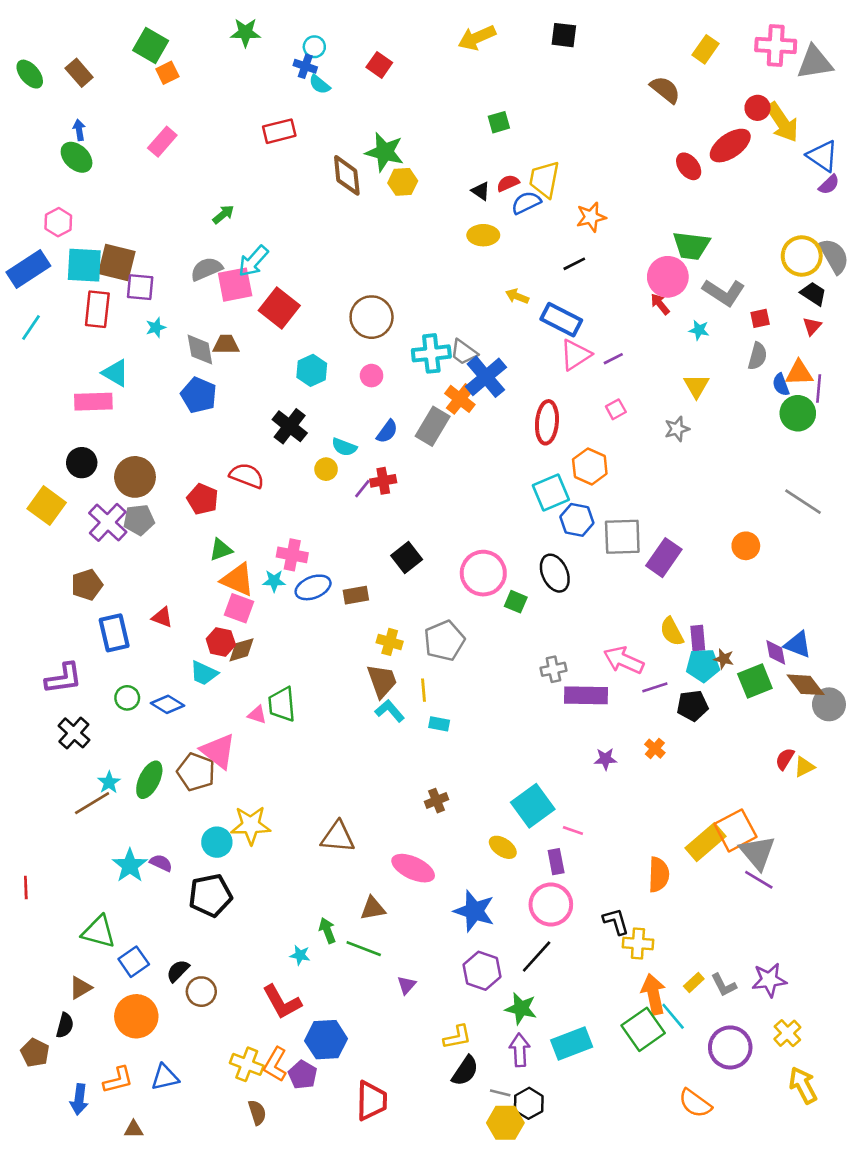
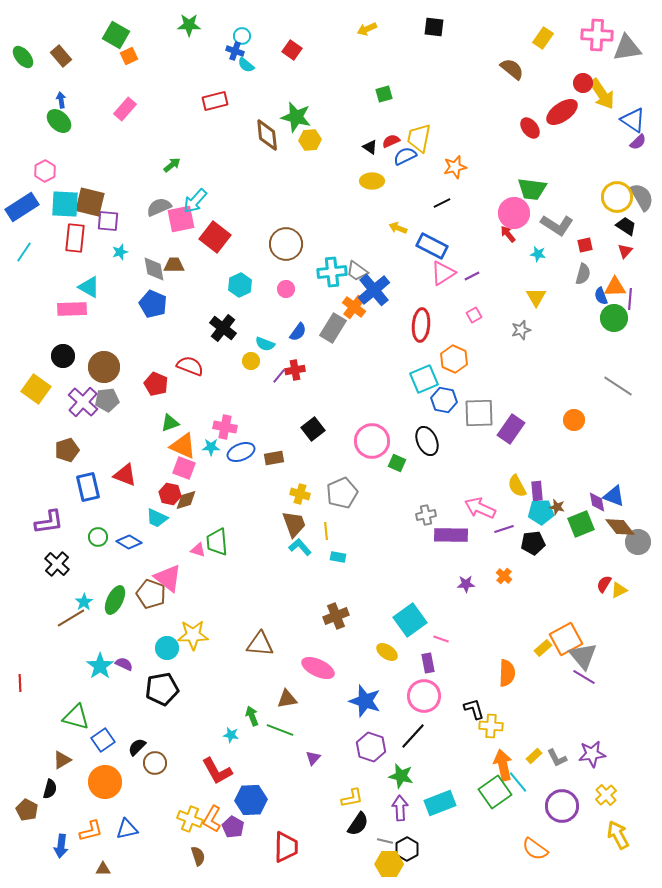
yellow arrow: (477, 38) -> (367, 29), size x0.7
red triangle: (162, 617) -> (125, 475), size x1.4
brown cross: (436, 801) -> (336, 616), size x1.4
yellow rectangle: (706, 842) -> (543, 648), size x0.6

